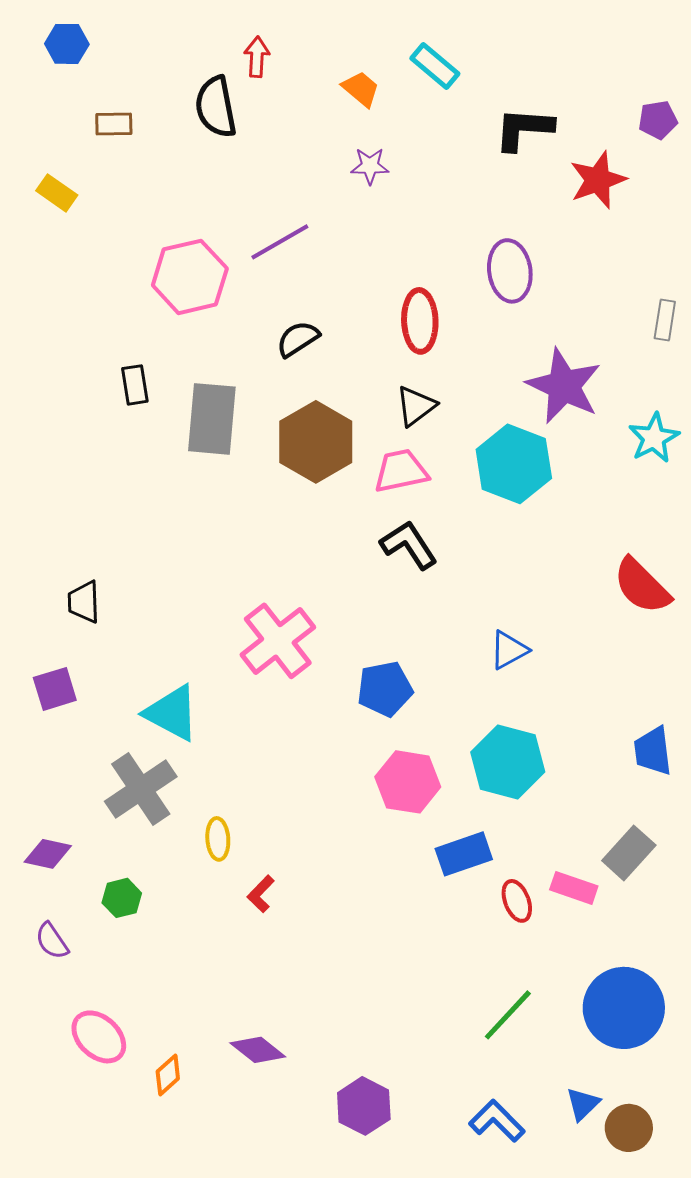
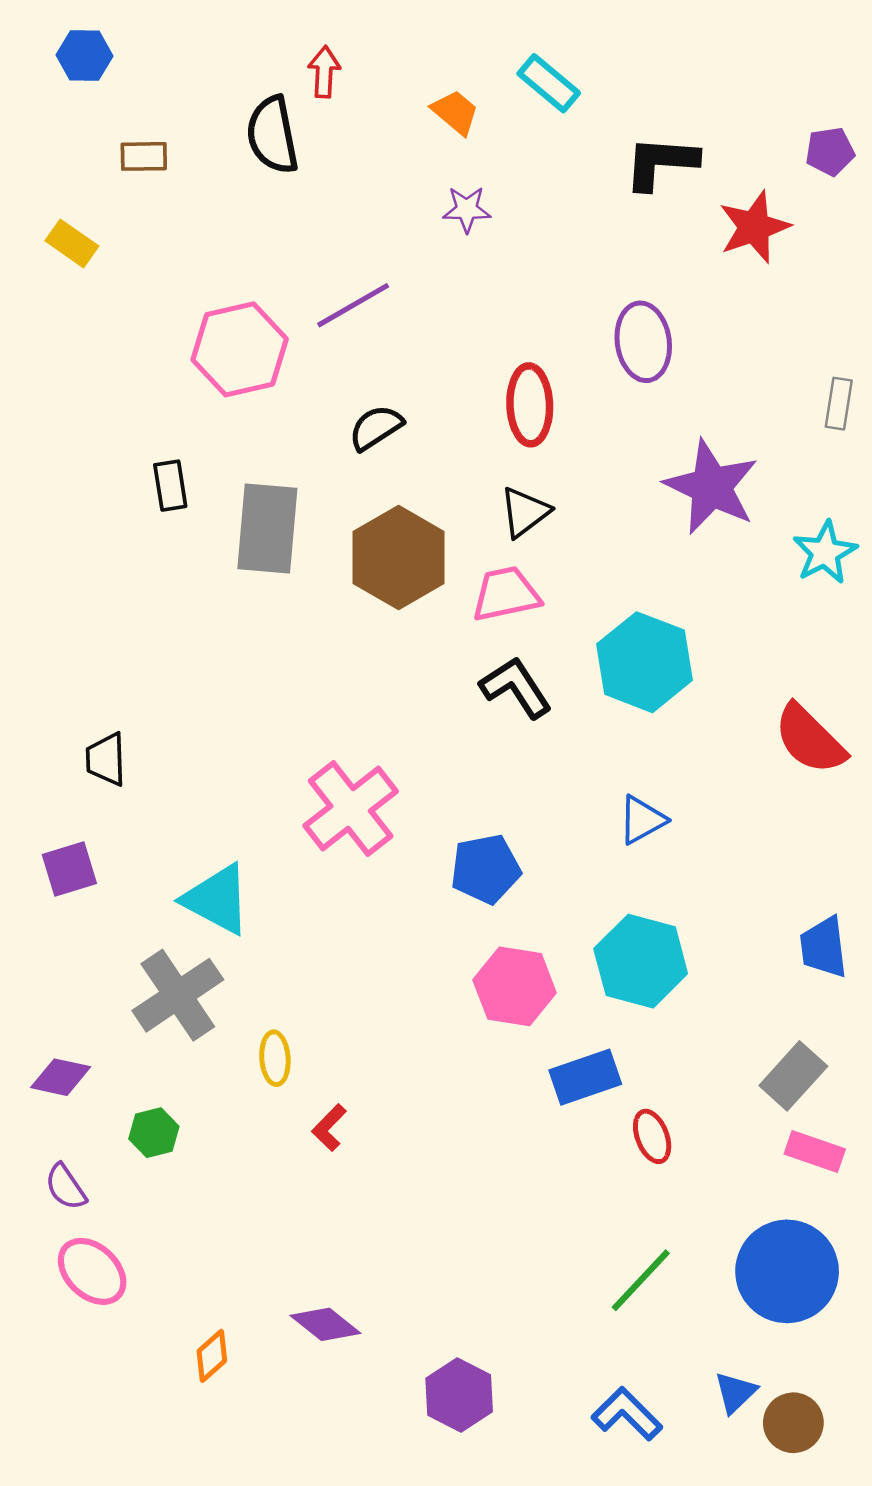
cyan hexagon: (514, 464) -> (645, 662), moved
pink rectangle: (574, 888) -> (815, 1152), moved
pink ellipse: (99, 1037) -> (92, 1271), moved

